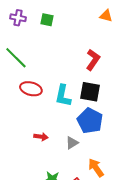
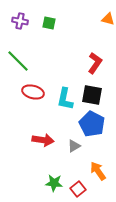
red arrow: (41, 137) -> (43, 140), size x1.5

